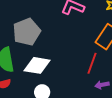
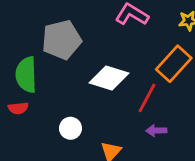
white diamond: (37, 65) -> (109, 78), moved

